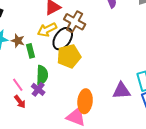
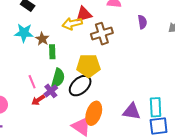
brown cross: (75, 22) -> (102, 34), turned 30
yellow arrow: (47, 30) -> (72, 24), moved
black ellipse: (63, 39) -> (80, 86), moved
red arrow: (20, 102) -> (38, 100), moved, turned 80

